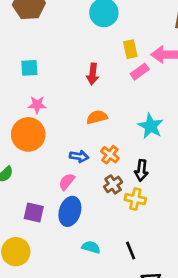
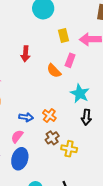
pink rectangle: (140, 72) -> (70, 60), moved, turned -32
red arrow: (93, 74) -> (25, 54), moved
orange semicircle: (97, 117) -> (54, 71), moved, turned -119
black arrow: (141, 170) -> (86, 117), moved

